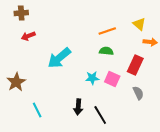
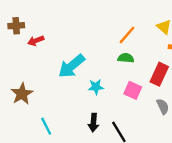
brown cross: (21, 13) -> (16, 26), moved
orange line: (107, 31) -> (127, 35), turned -30
cyan star: (92, 78) -> (96, 87), moved

